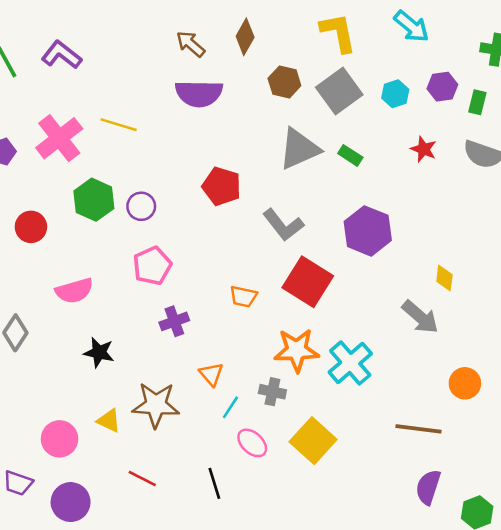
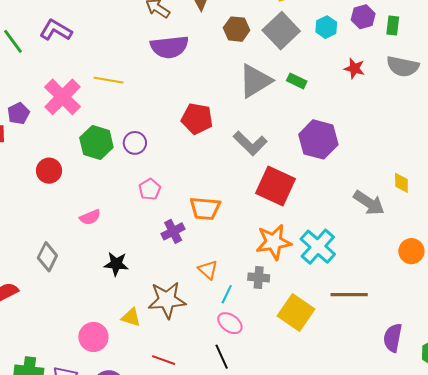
pink pentagon: (152, 266) -> (150, 189), size x0.7
yellow diamond: (444, 278) -> (401, 183), moved
pink semicircle: (74, 291) -> (90, 217), size x0.7
orange trapezoid: (243, 296) -> (205, 208), moved, size x1.4
brown line: (418, 429) -> (349, 295), moved
pink ellipse: (252, 443) -> (230, 323), moved

